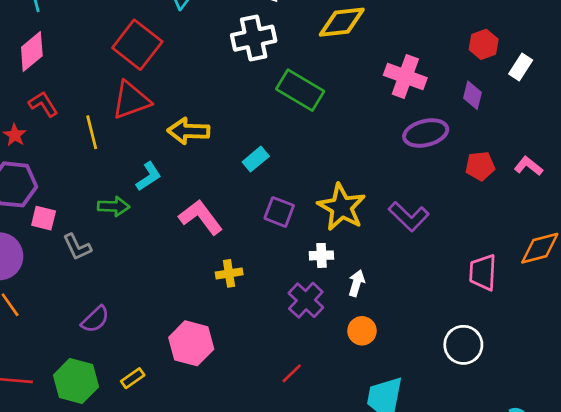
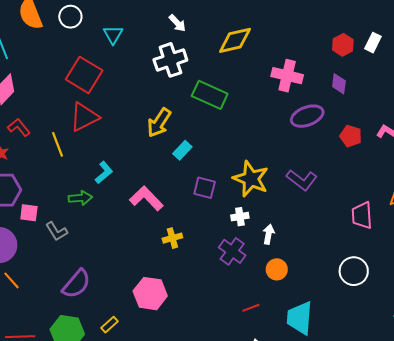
white rectangle: (521, 67) -> (373, 43), moved
yellow arrow: (188, 131) -> (159, 123), moved, turned -52
red pentagon: (480, 166) -> (351, 136), turned 30
purple semicircle: (95, 319) -> (76, 284), size x1.4
red line: (292, 373) -> (251, 308), moved, turned 30

